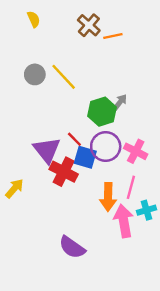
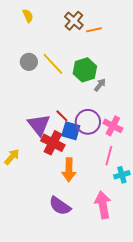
green hexagon: (102, 112) -> (85, 70), moved
orange arrow: (108, 197) -> (69, 170), moved
pink arrow: (124, 221) -> (103, 205), moved

